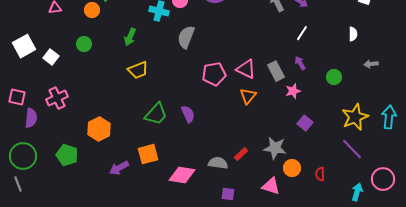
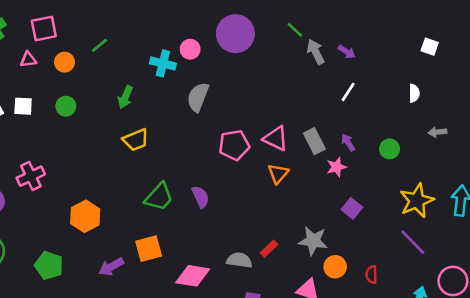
orange circle: (92, 10) -> (65, 62), moved
white square: (51, 57) -> (23, 106), moved, turned -35
purple arrow: (300, 63) -> (348, 142), moved
green pentagon: (67, 155) -> (49, 265), moved

